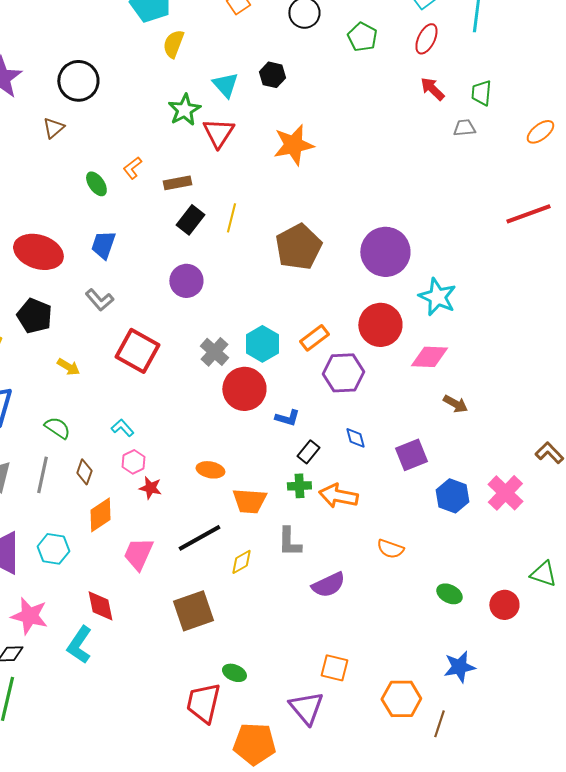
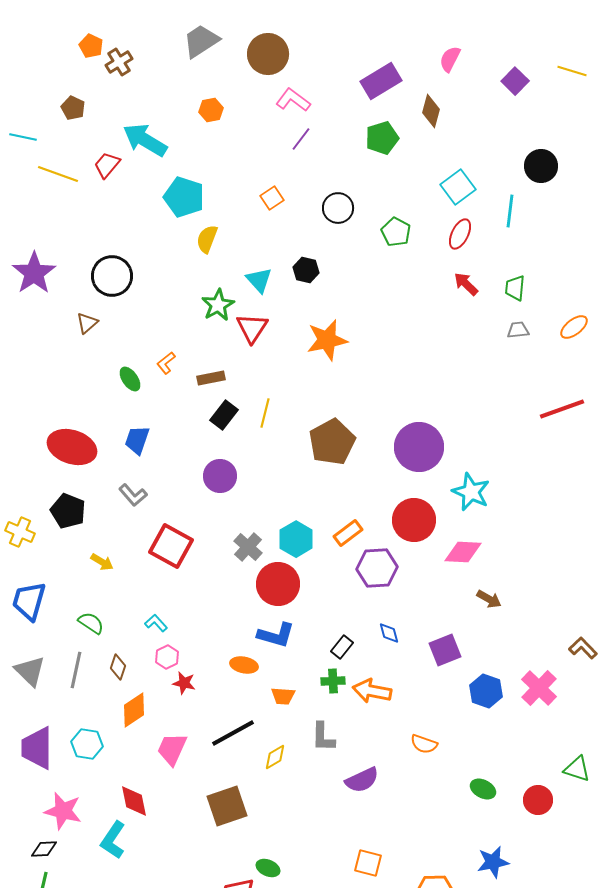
gray trapezoid: (464, 128) -> (518, 330), moved
blue L-shape: (287, 418) -> (276, 635), moved, size x1.5
orange trapezoid: (249, 501) -> (283, 696), size x0.7

